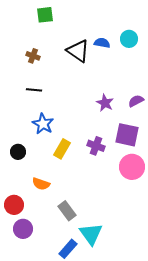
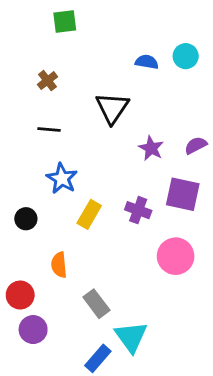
black triangle: (78, 51) -> (112, 108), moved, turned 30
brown cross: (33, 56) -> (47, 81), turned 32
pink circle: (132, 167) -> (176, 256), moved
orange semicircle: (41, 184) -> (59, 265), turned 66

